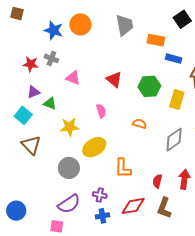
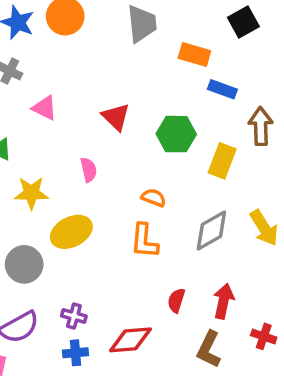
orange L-shape: (123, 168) -> (144, 241), moved
brown L-shape: (164, 208) -> (209, 349), moved

